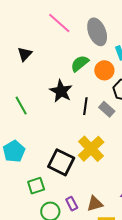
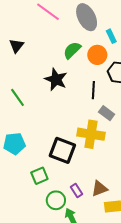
black line: (85, 106) -> (93, 90), moved
gray rectangle: (107, 109) -> (107, 113), moved
yellow cross: (91, 149) -> (91, 134), turned -32
cyan pentagon: (14, 151) -> (14, 144), turned 30

